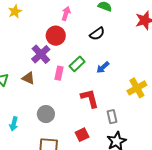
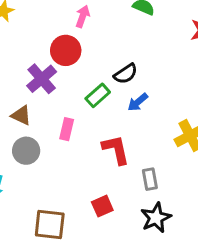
black semicircle: (97, 34) -> (126, 74), moved
pink rectangle: (59, 73) -> (67, 129), moved
gray circle: (46, 114) -> (26, 151), moved

